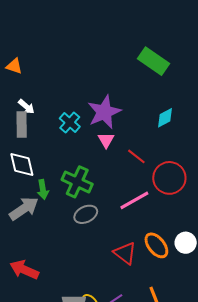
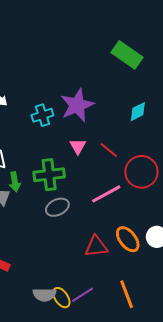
cyan cross: (70, 123) -> (42, 115), turned 30
pink triangle: (106, 140) -> (78, 146), moved
green cross: (77, 182) -> (49, 175), turned -32
red triangle: (125, 253) -> (96, 246), turned -45

